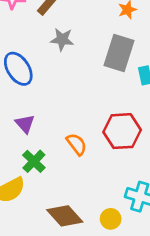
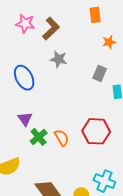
gray rectangle: (119, 53) -> (100, 73), size x0.6
green cross: (34, 161) -> (39, 137), moved

